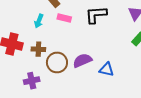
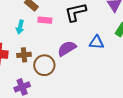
purple semicircle: (82, 60) -> (67, 48), moved
blue triangle: (107, 69) -> (97, 42), moved

